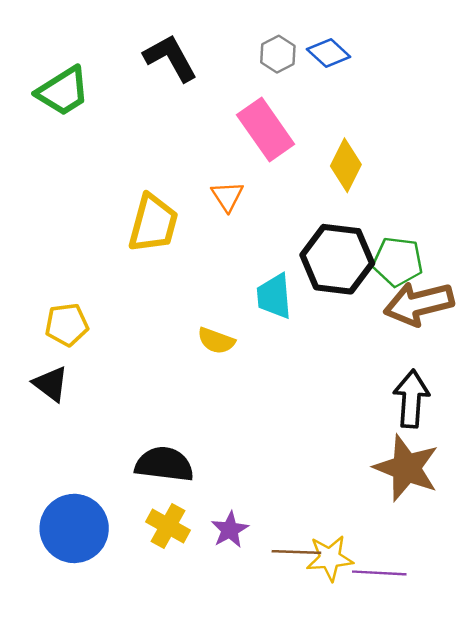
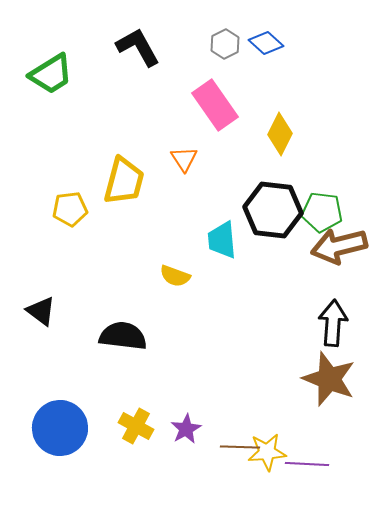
yellow pentagon: (67, 325) -> (70, 209), moved
black semicircle: (164, 464) -> (123, 336), moved

